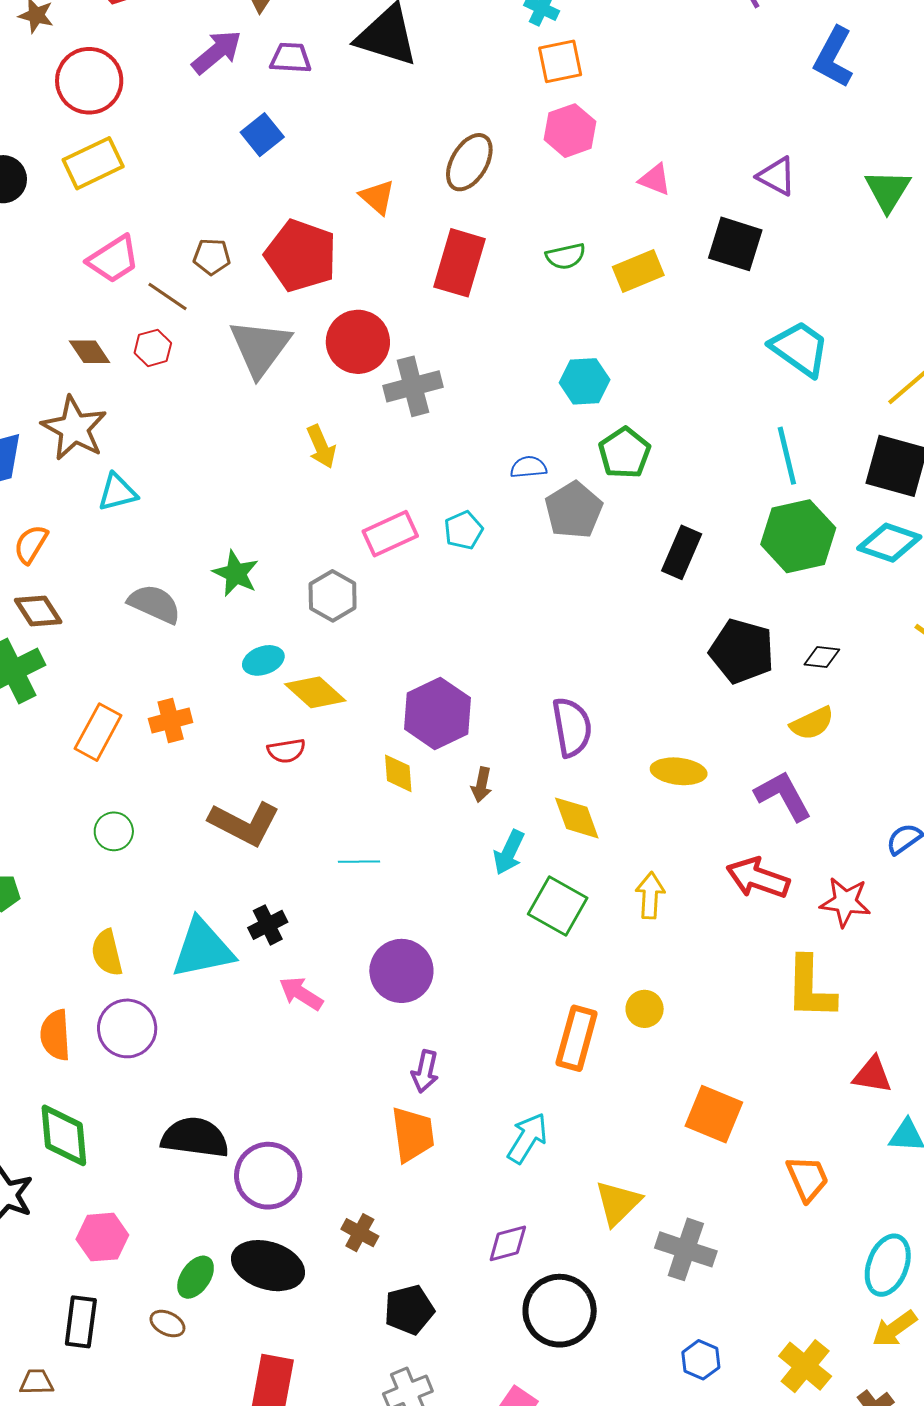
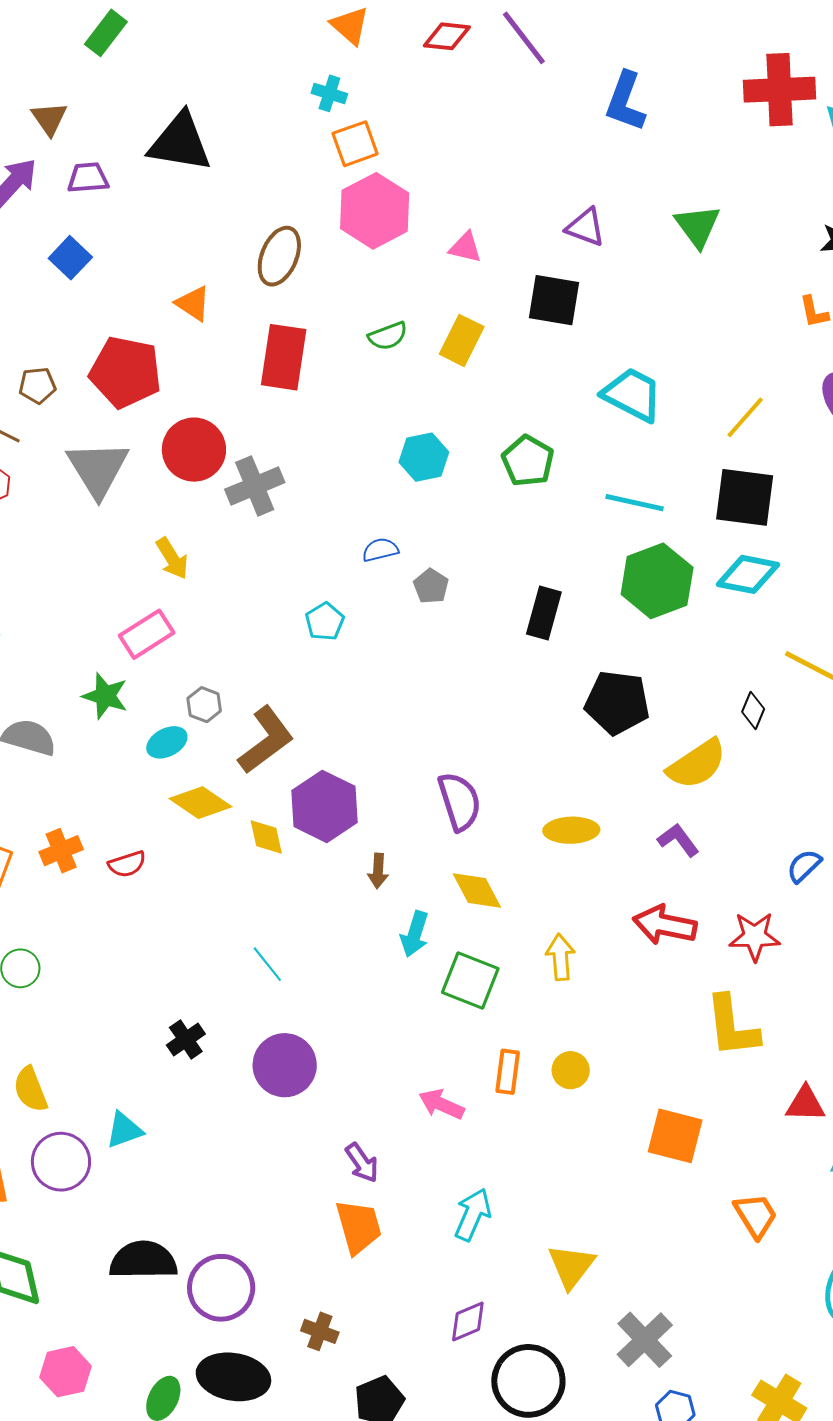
pink hexagon: (570, 131) -> (375, 211), size x1.4
yellow rectangle: (638, 271) -> (462, 340), turned -33
green pentagon: (625, 453) -> (528, 461), moved
cyan line: (787, 456) -> (635, 503), turned -56
gray pentagon: (574, 510) -> (431, 586), size x0.6
pink rectangle: (390, 534) -> (147, 634), moved
gray hexagon: (333, 596) -> (204, 705), size x0.7
black diamond: (822, 657) -> (753, 710), moved, turned -66
cyan ellipse: (263, 660) -> (167, 742), moved
yellow semicircle: (812, 723) -> (697, 764), size x1.4
red semicircle: (286, 751) -> (127, 864), moved
yellow diamond: (398, 773) -> (266, 837), moved
purple L-shape: (783, 796) -> (678, 840), size x0.7
brown L-shape: (244, 823) -> (266, 740), moved, turned -56
cyan line: (359, 862) -> (267, 964), turned 60
cyan triangle: (203, 949) -> (124, 1130), moved, size x0.6
purple circle: (401, 971) -> (285, 1065), moved
pink arrow: (301, 994) -> (441, 1104), moved
orange rectangle: (577, 1038) -> (508, 1072), moved, size x0.7
purple arrow: (425, 1071) -> (362, 1163), turned -39
orange square: (714, 1114) -> (675, 1136), moved
gray cross: (686, 1249) -> (645, 1340), moved, turned 36

